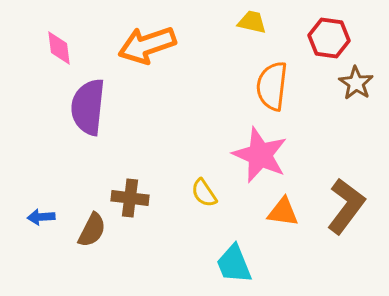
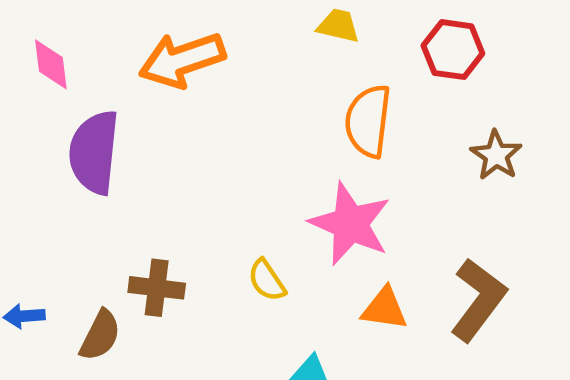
brown star: (356, 83) -> (496, 155), moved

